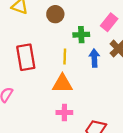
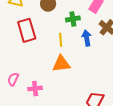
red rectangle: (26, 57) -> (27, 30), moved
pink cross: (64, 112) -> (35, 88), moved

